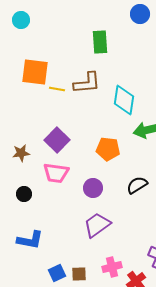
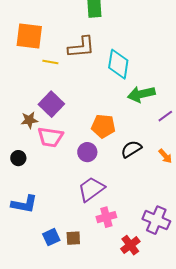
yellow line: (57, 89) -> (50, 62), moved
orange pentagon: (108, 149) -> (103, 126), moved
brown star: (21, 153) -> (29, 120), moved
pink cross: (112, 267) -> (106, 217), moved

